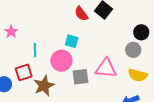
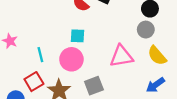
yellow semicircle: (138, 75) -> (157, 56), turned 48
gray square: (81, 77) -> (94, 86), moved

